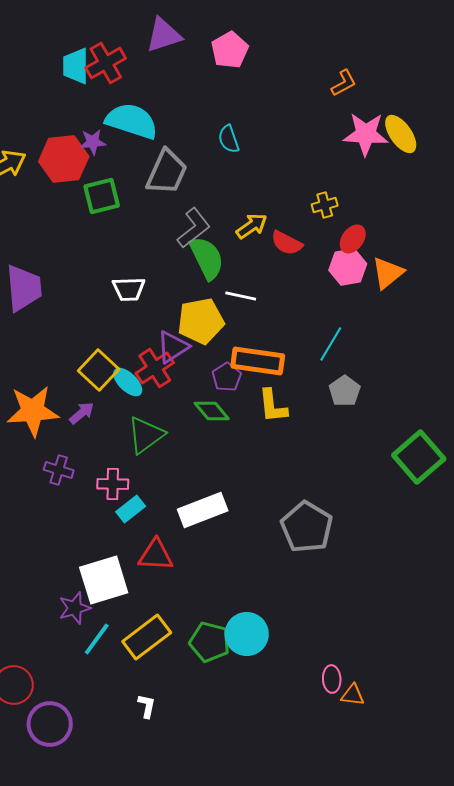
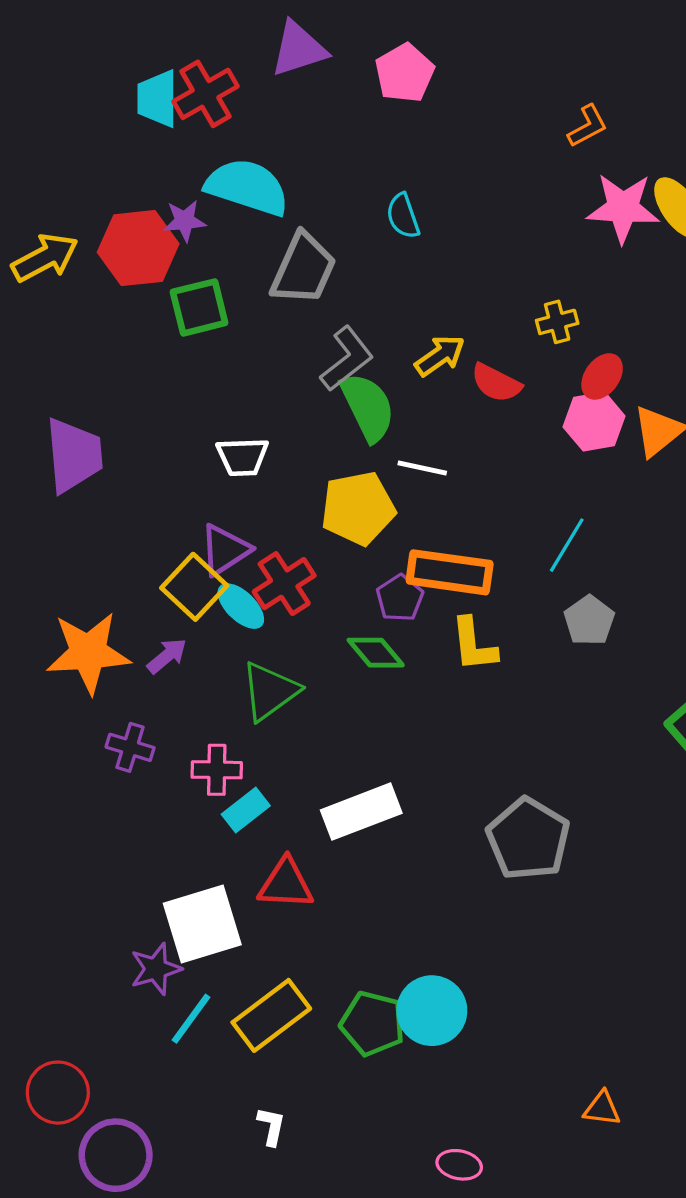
purple triangle: (173, 347) -> (225, 550), moved
pink ellipse: (332, 679) -> (459, 1165), moved, turned -76

